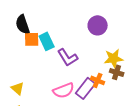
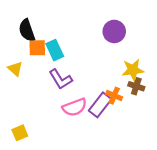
purple L-shape: (68, 57) -> (61, 79), moved
yellow triangle: (18, 88) -> (15, 69), moved

